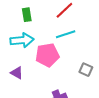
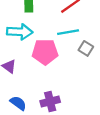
gray square: (86, 70) -> (86, 48), moved

